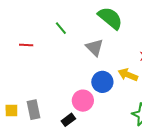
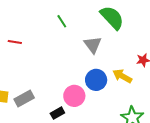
red line: (26, 45) -> (15, 42), moved
gray rectangle: (33, 110) -> (24, 99), turned 66

